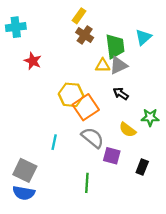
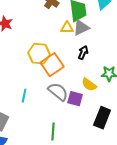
black arrow: (121, 94) -> (83, 53), turned 80
purple square: (112, 156) -> (75, 99), moved
black rectangle: (142, 167) -> (102, 118), size x1.5

